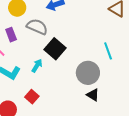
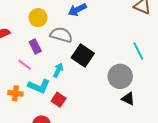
cyan arrow: (37, 66) -> (58, 70), moved
red square: (32, 97) -> (59, 100), moved

